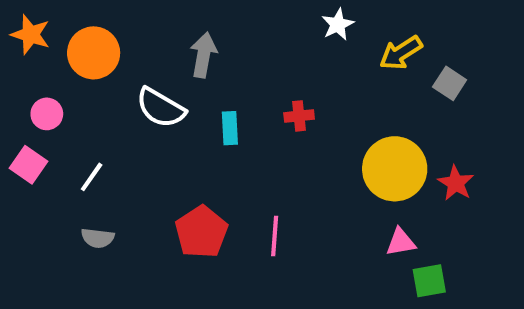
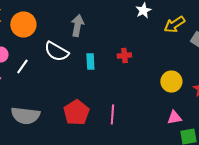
yellow circle: (395, 169) -> (171, 82), size x0.7
white line: (92, 177) -> (22, 66), moved
gray semicircle: (98, 238) -> (25, 116), size x1.8

